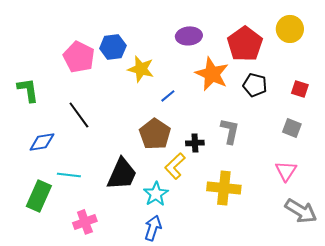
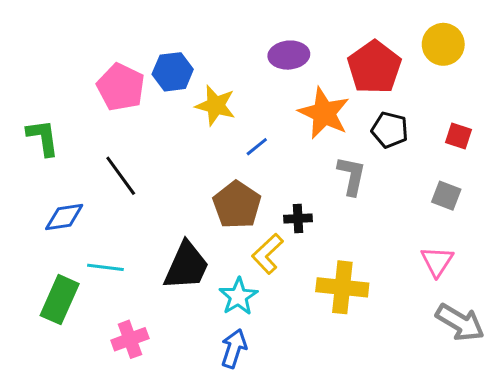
gray L-shape: (230, 131) -> (352, 176), moved

